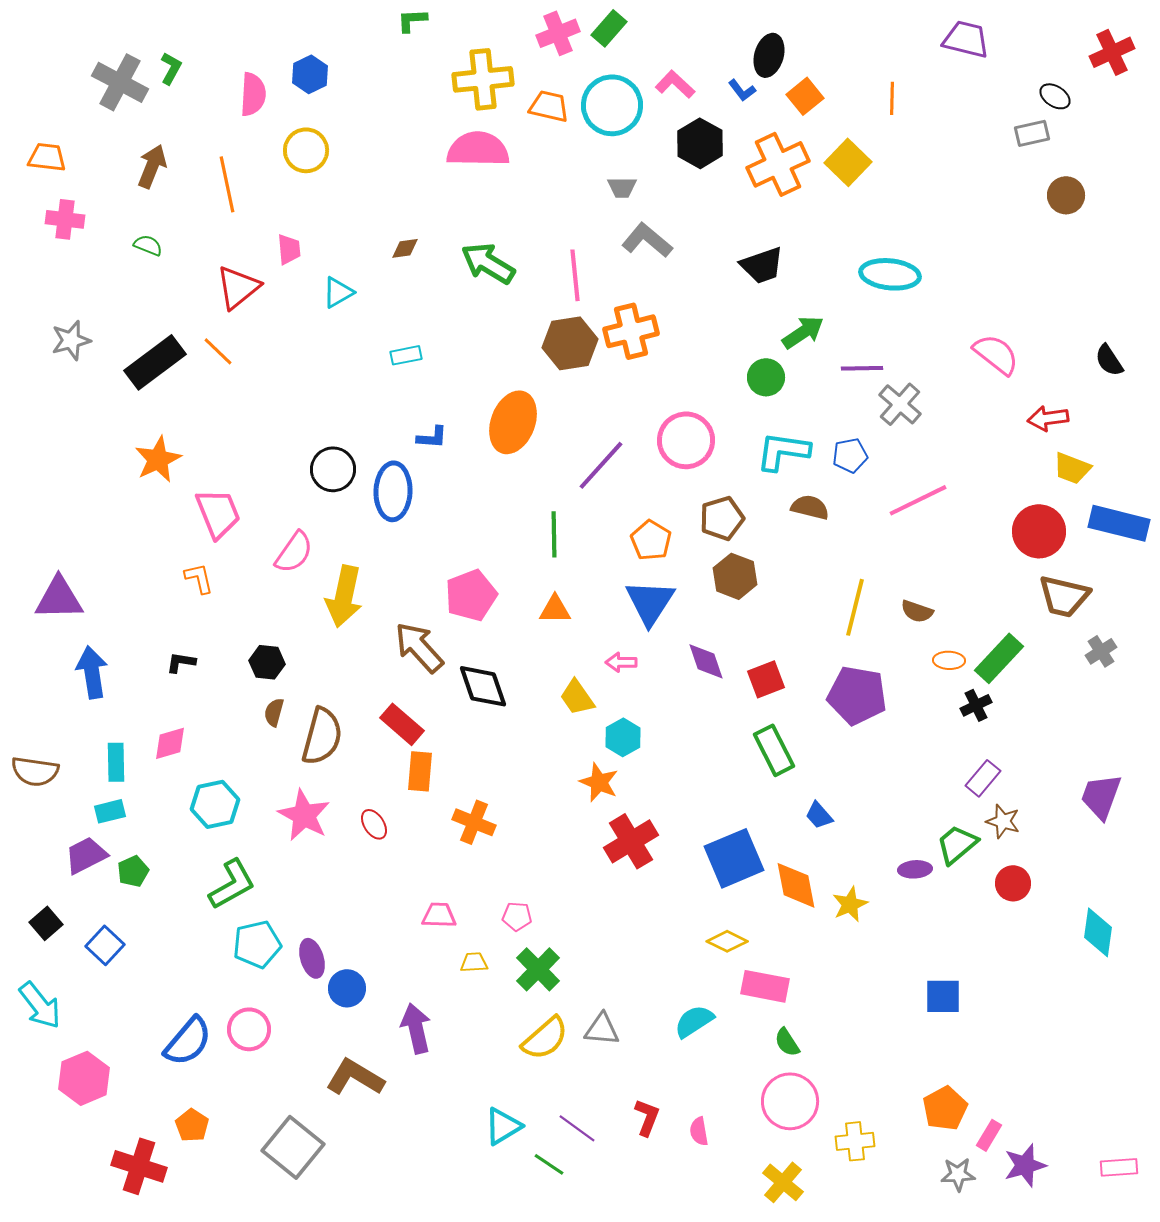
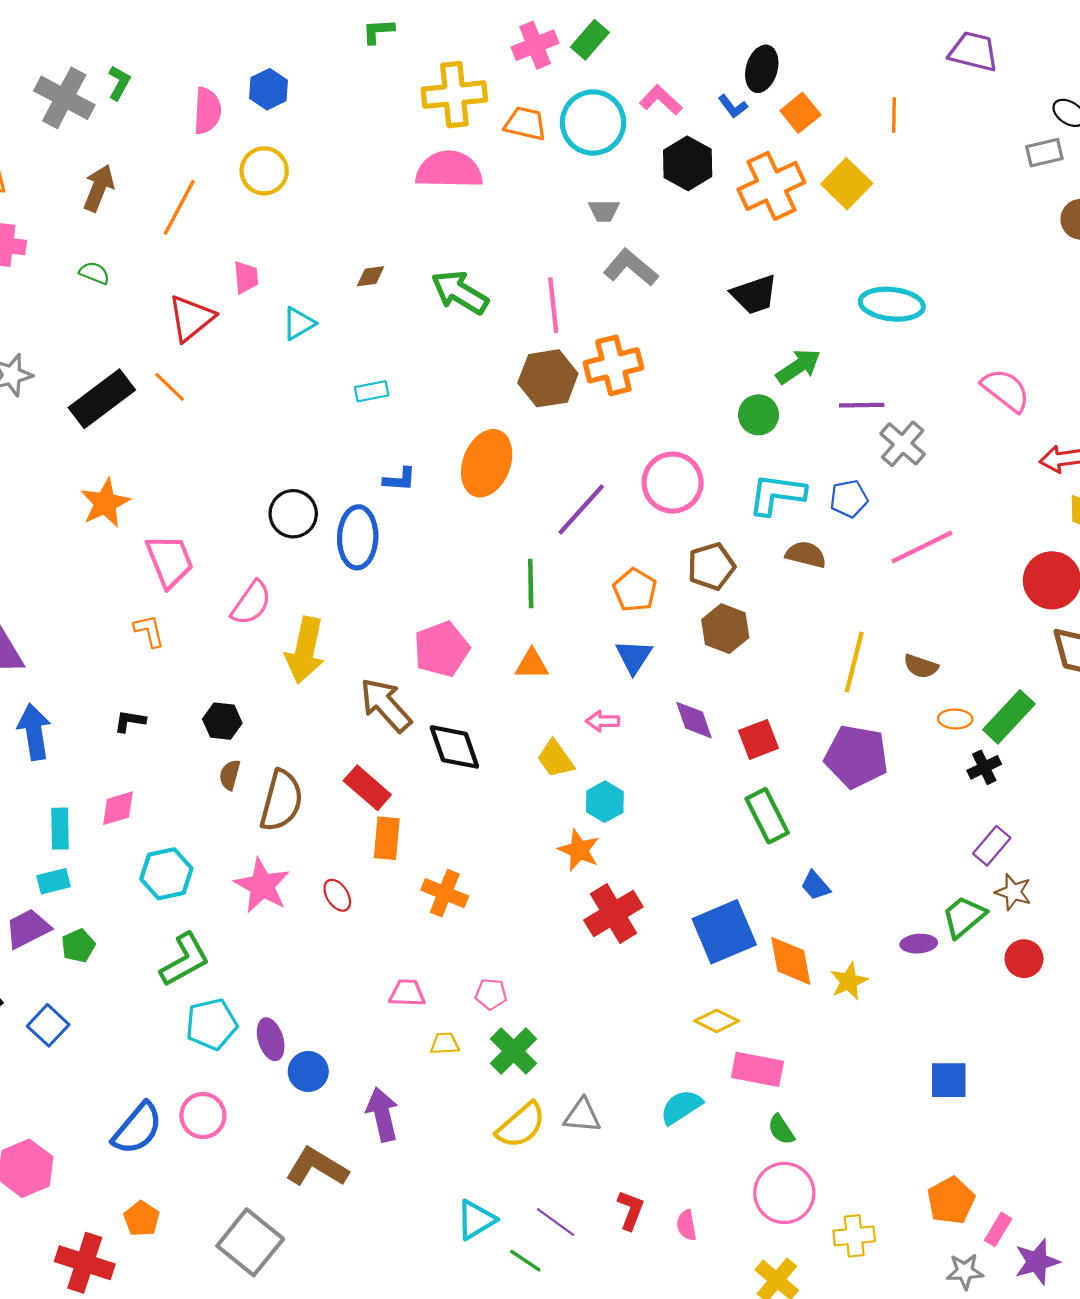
orange line: (227, 184) -> (179, 207), turned 40
blue triangle: (650, 602) -> (634, 657), size x0.7

